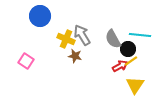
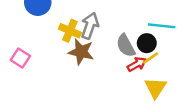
gray arrow: (82, 35) -> (90, 26), turned 50
gray semicircle: (113, 39) -> (126, 46), moved
brown star: (75, 56) -> (81, 52), size x1.5

